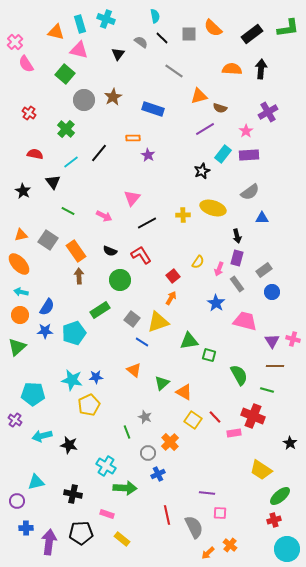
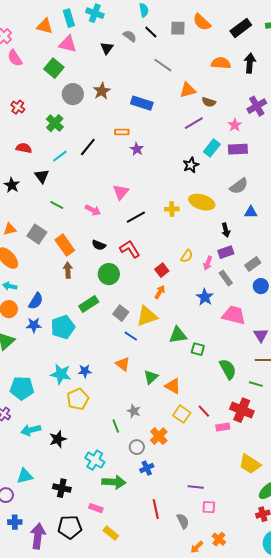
purple rectangle: (237, 258) -> (226, 252), turned 56
black star: (69, 445) -> (58, 439), turned -30
gray semicircle: (194, 527) -> (183, 521), size x0.7

